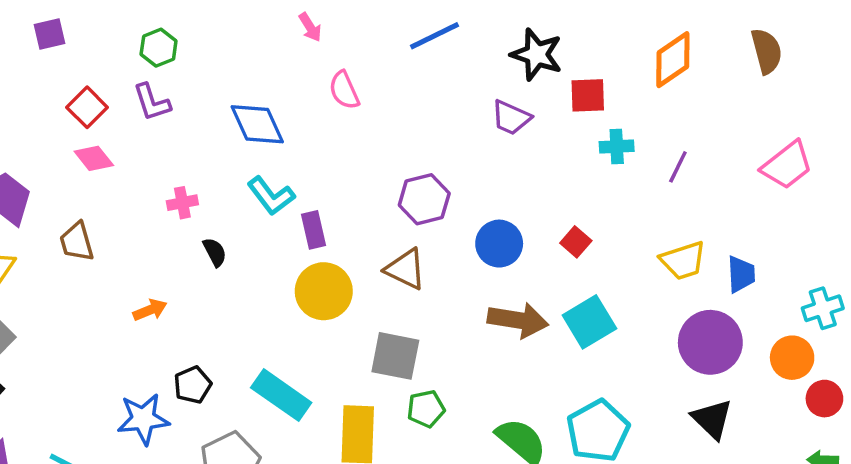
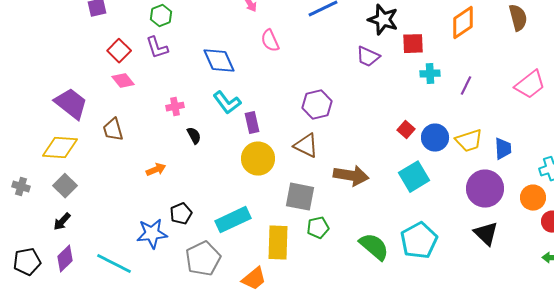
blue circle: (499, 244) -> (435, 138), moved
brown arrow: (518, 320) -> (351, 176), moved
cyan rectangle: (281, 395) -> (233, 220), turned -60

